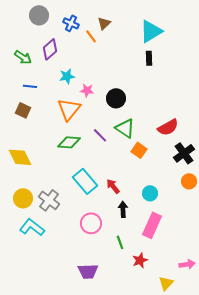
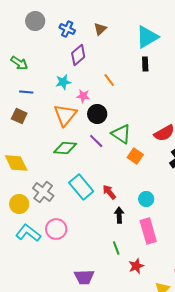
orange line: (91, 36) -> (109, 80), moved
purple diamond: (50, 49) -> (78, 55), moved
black circle: (116, 98) -> (97, 114), moved
gray cross: (49, 200) -> (43, 192), moved
pink circle: (91, 223) -> (56, 229), moved
pink rectangle: (152, 225) -> (148, 231), turned -40

